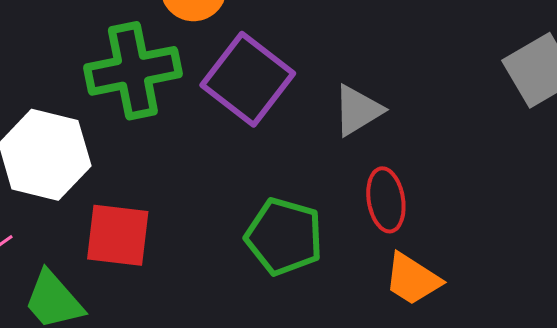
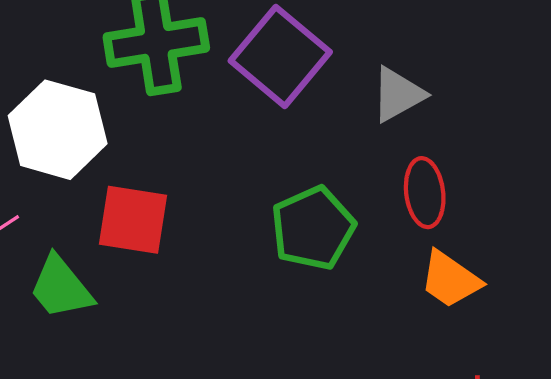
green pentagon: (284, 237) -> (313, 228), turned 30

